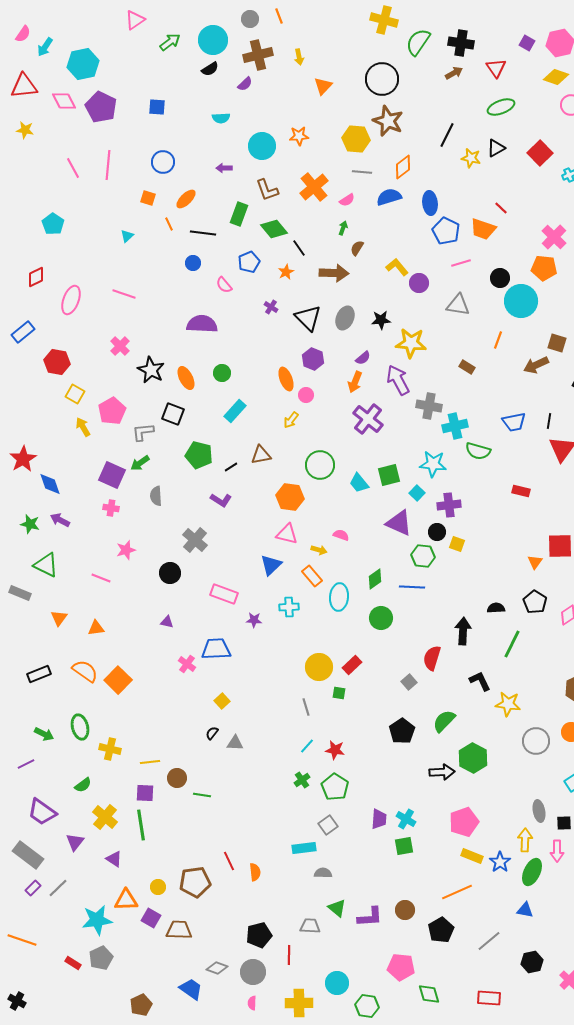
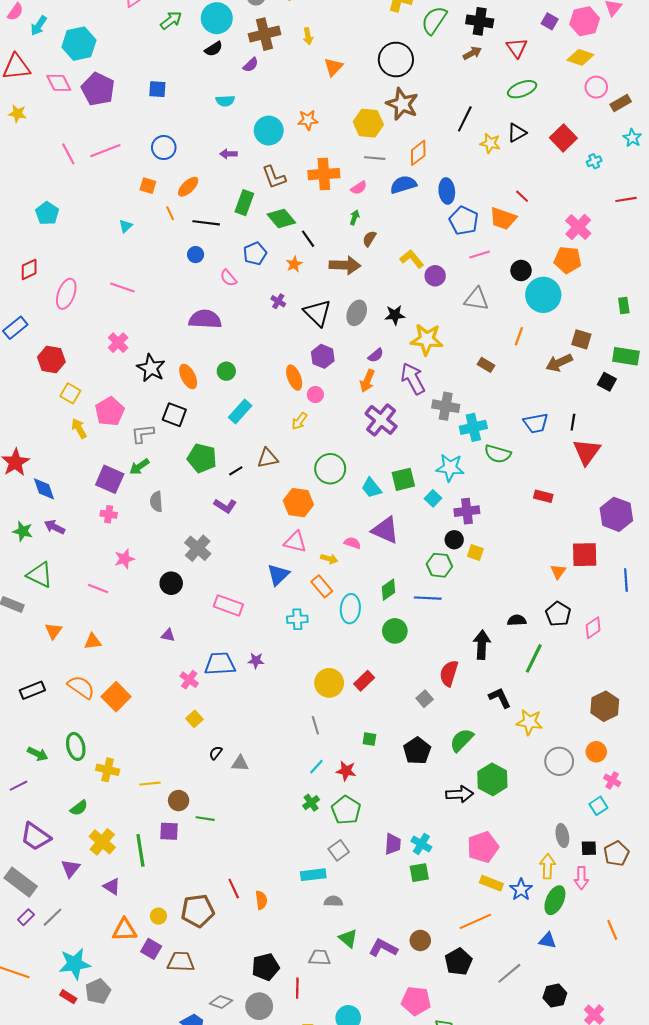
pink line: (108, 165) -> (105, 151), turned 64
orange cross: (314, 187) -> (324, 174), turned 36
purple triangle: (399, 523) -> (385, 530), moved
purple star: (254, 620) -> (256, 661), moved
green square: (339, 693) -> (369, 739), moved
yellow square: (222, 701) -> (194, 719), moved
purple square: (145, 793) -> (169, 831), moved
purple L-shape: (370, 917) -> (383, 948), turned -148
cyan star: (97, 920) -> (75, 964), moved

